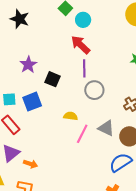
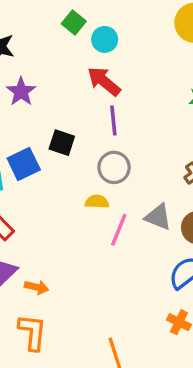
purple star: (28, 65) -> (21, 92), moved
gray circle: (94, 90) -> (114, 167), moved
blue square: (32, 102) -> (24, 164), moved

